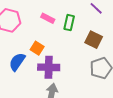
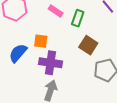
brown square: (94, 40) -> (88, 45), moved
orange square: (37, 48) -> (41, 41), turned -32

